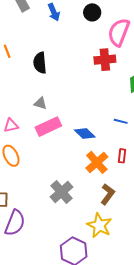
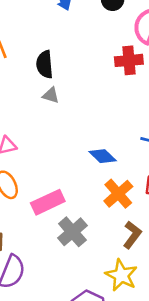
gray triangle: (40, 103) -> (51, 95), moved
pink rectangle: (48, 127) -> (48, 202), moved

